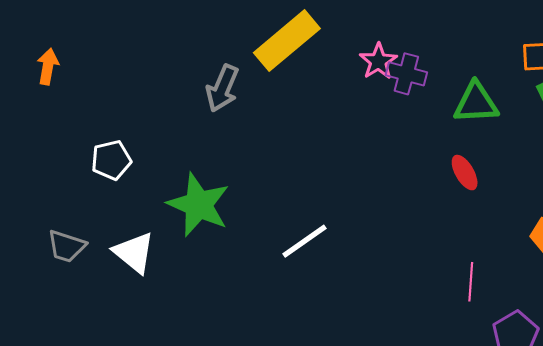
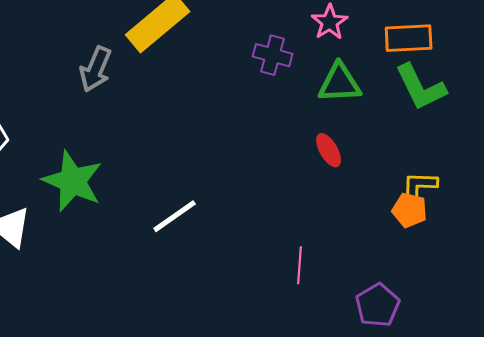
pink star: (378, 61) -> (330, 22), moved
pink line: (471, 282) -> (300, 265), moved

